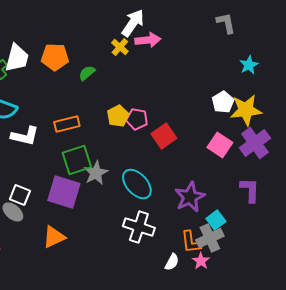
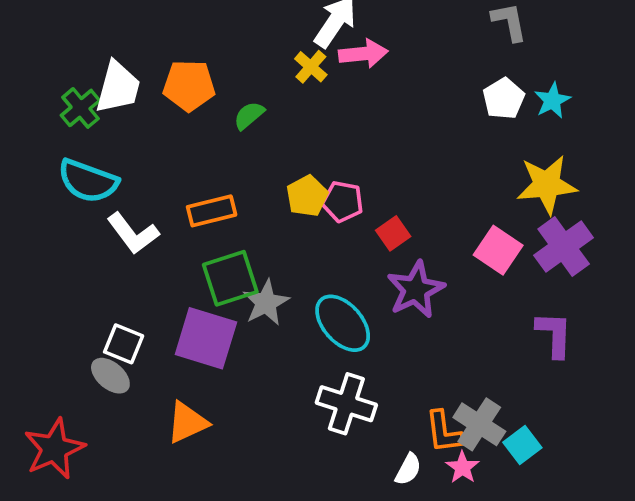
white pentagon: (223, 102) -> (504, 99), moved
white L-shape: (25, 136) -> (133, 233), turned 40
red square: (164, 136) -> (393, 233), size x0.7
purple star: (190, 197) -> (416, 290), moved
cyan square: (216, 220) -> (522, 445), moved
gray cross: (210, 238) -> (479, 424), turned -32

